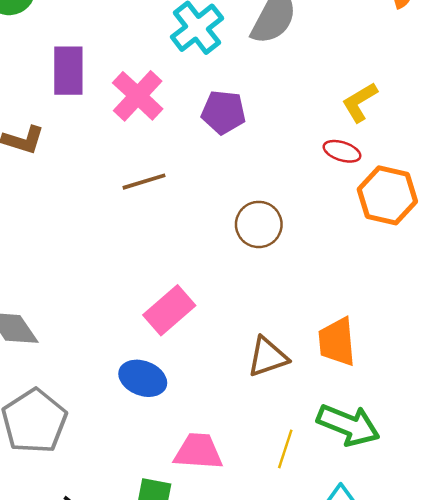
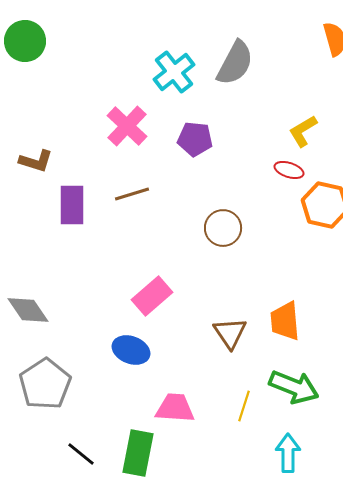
purple rectangle: (68, 71) -> (72, 205), moved
brown triangle: (268, 357) -> (230, 333), turned -45

